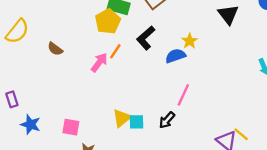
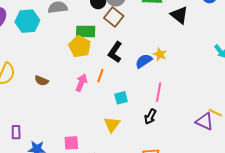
yellow star: (190, 41) -> (160, 54), moved
orange line: (115, 51) -> (100, 76), moved
purple rectangle: (12, 99) -> (16, 132), turned 32
cyan square: (137, 122) -> (121, 98), moved

